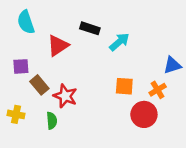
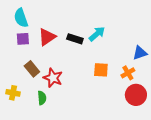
black rectangle: (90, 28) -> (75, 39), moved
purple square: (21, 66) -> (23, 39), moved
red circle: (144, 114) -> (136, 95), moved

